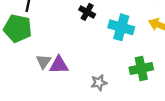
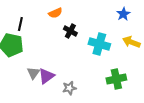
purple triangle: (59, 65) -> (46, 76), turned -36
gray star: (99, 83) -> (69, 88), moved

